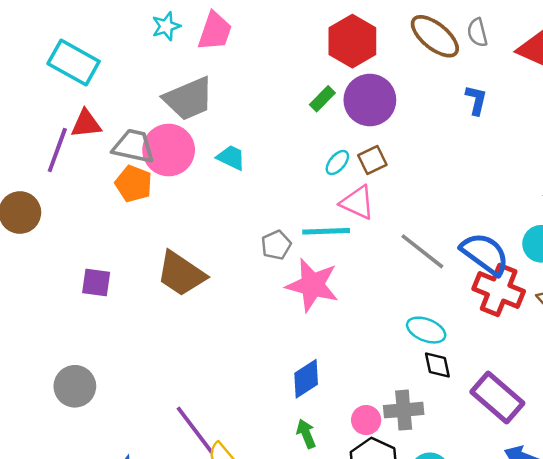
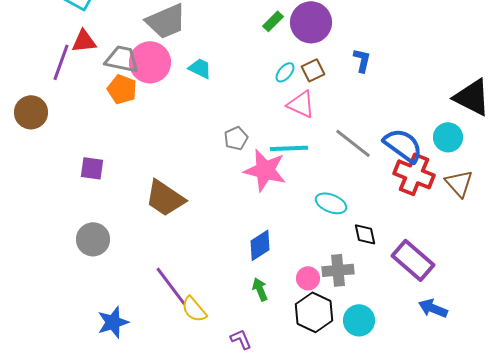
blue L-shape: (476, 100) -> (362, 60), moved
cyan line: (326, 231) -> (289, 148), moved
brown trapezoid: (181, 274) -> (165, 198), moved
cyan ellipse: (426, 330) -> (331, 203), moved
gray circle: (75, 386) -> (93, 239), moved

